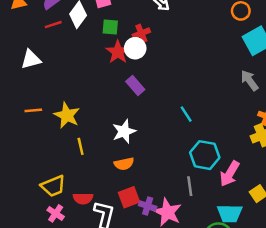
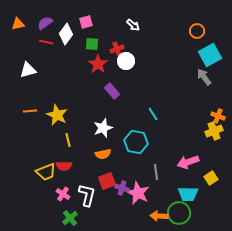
red line: (53, 25) -> (46, 42), turned 32
white circle: (135, 48) -> (126, 61), moved
gray arrow: (249, 81) -> (204, 77), moved
cyan hexagon: (205, 155) -> (136, 142), moved
pink arrow: (230, 174) -> (188, 162), turned 40
red semicircle: (83, 199) -> (64, 166), moved
pink cross: (56, 213) -> (63, 194), moved

